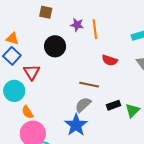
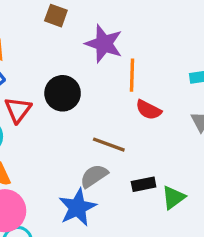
purple star: (77, 25) -> (104, 44), size x1.6
orange line: (95, 29) -> (132, 75), moved
black circle: (55, 46) -> (63, 93), moved

